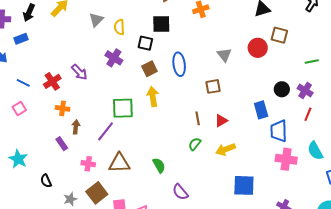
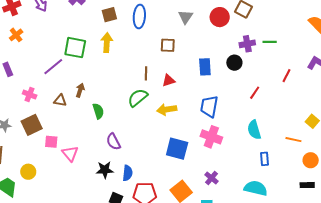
purple cross: (305, 91) -> (247, 44), moved, turned 35
orange cross: (63, 108) -> (16, 35), turned 32
blue rectangle: (261, 110) -> (205, 67), moved
brown arrow: (76, 127) -> (80, 90), moved
blue trapezoid: (279, 131) -> (209, 106), moved
green semicircle: (195, 144) -> (138, 98), size x1.5
pink cross: (286, 159) -> (211, 137), moved
brown triangle: (119, 163) -> (60, 100), size x0.6

